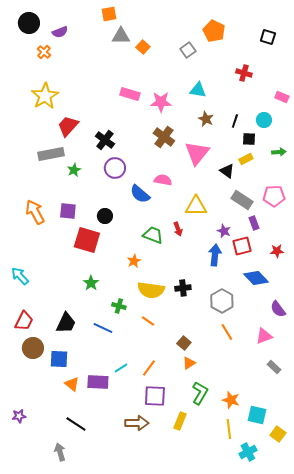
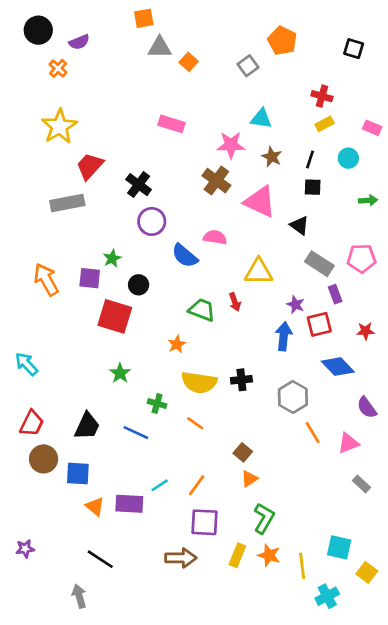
pink star: (161, 102) -> (231, 145), moved
black square: (249, 139) -> (313, 187), moved
pink triangle: (197, 153) -> (260, 202), turned -44
yellow rectangle: (246, 159) -> (325, 124), moved
green star: (74, 170) -> (112, 258), moved
orange line: (227, 332) -> (313, 433), moved
orange star: (231, 400) -> (269, 555), moved

